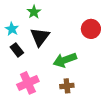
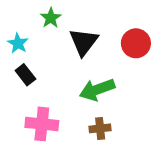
black triangle: (40, 37) -> (84, 42), moved
pink cross: (28, 83) -> (42, 124), turned 30

